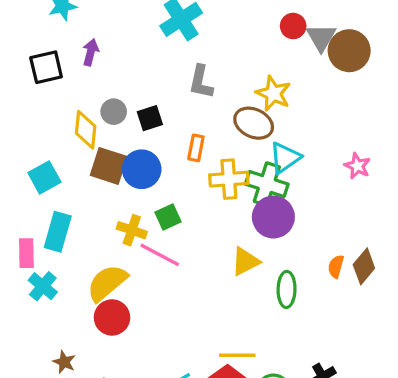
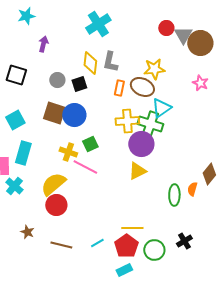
black square: (46, 67) -> (16, 75), moved, turned 30
yellow star: (273, 94) -> (154, 69), turned -30
yellow diamond: (86, 130) -> (90, 63), moved
orange rectangle: (196, 148) -> (119, 88), moved
pink star: (357, 166) -> (200, 83), moved
purple circle: (273, 217) -> (141, 144), moved
orange semicircle: (336, 266) -> (192, 189), moved
green ellipse: (287, 289) -> (174, 195), moved

